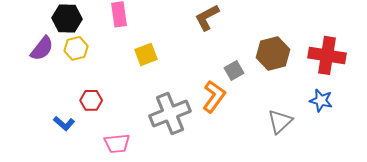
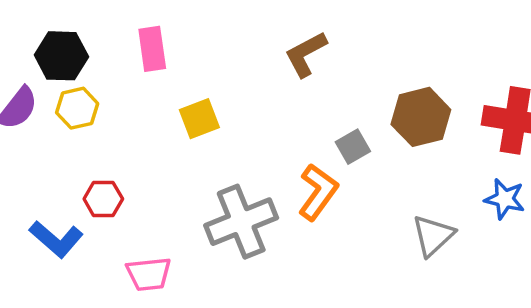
blue L-shape: (64, 123) -> (56, 239), size x1.4

